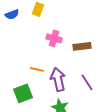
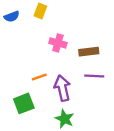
orange line: (37, 69) -> (39, 77), turned -32
purple line: (87, 82) -> (94, 76), moved, turned -54

